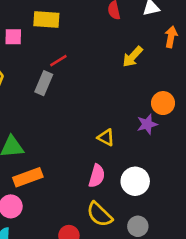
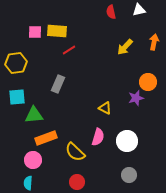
yellow rectangle: (46, 20) -> (57, 31), moved
orange arrow: (171, 37) -> (154, 42), moved
gray rectangle: (44, 83) -> (58, 84), moved
yellow semicircle: (99, 214) -> (75, 152), moved

